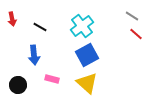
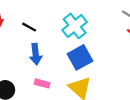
blue arrow: (34, 55) -> (36, 54), moved

